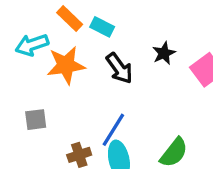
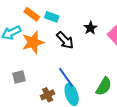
blue line: (113, 130) -> (66, 77), turned -60

